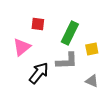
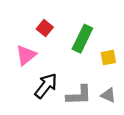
red square: (38, 24) -> (45, 28), turned 32
gray L-shape: (67, 61) -> (79, 95), moved

